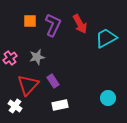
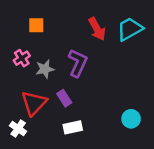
purple L-shape: (53, 25) -> (78, 63), moved
cyan trapezoid: (106, 38) -> (130, 29), moved
pink cross: (10, 58) -> (22, 58), moved

